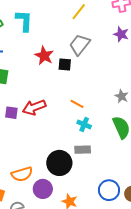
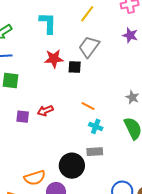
cyan L-shape: (24, 21) -> (48, 23), moved
red star: (44, 56) -> (54, 59), turned -30
red arrow: (34, 107) -> (45, 111), size x0.7

